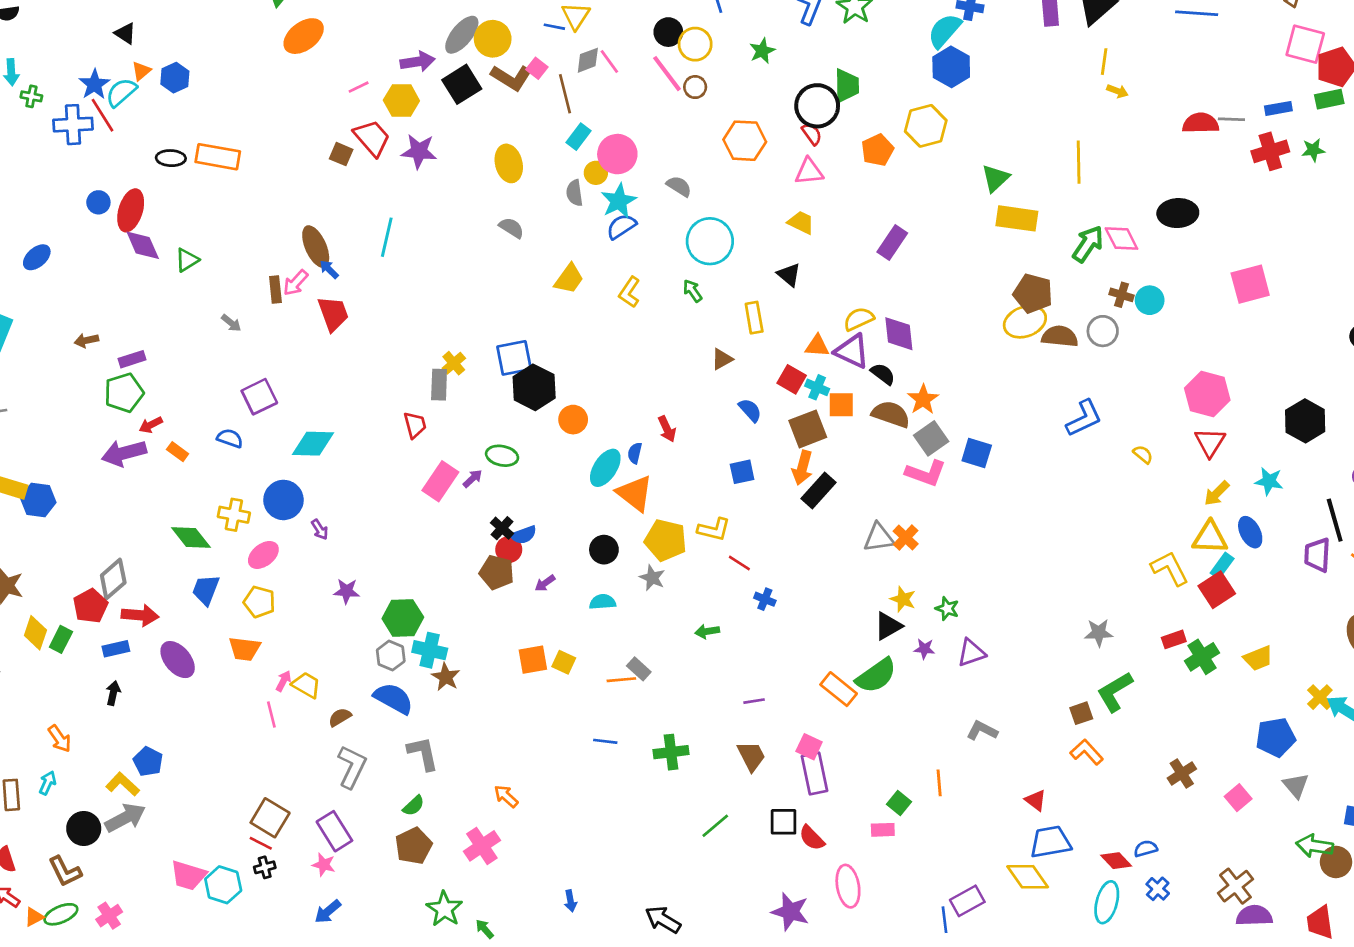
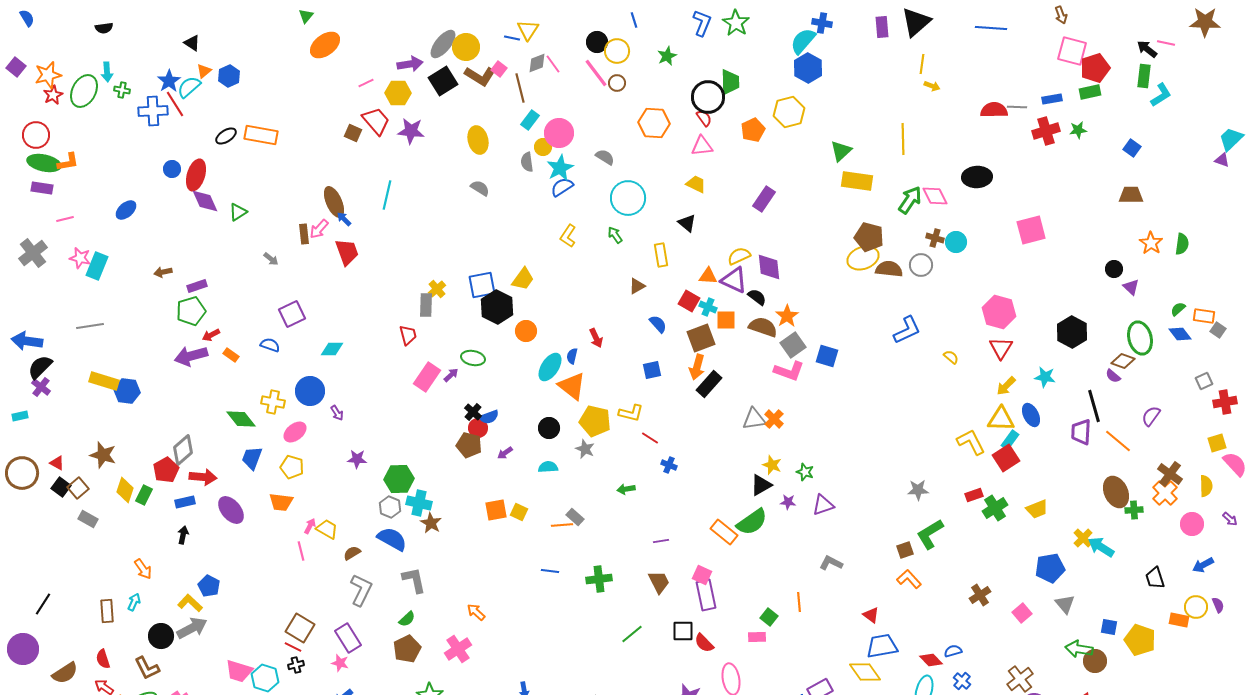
black ellipse: (171, 158) -> (226, 136), turned -35
yellow trapezoid: (569, 279) -> (523, 279), moved
cyan diamond: (313, 444) -> (332, 349), size x0.7

